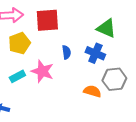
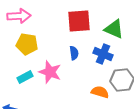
red square: (47, 20) -> (79, 21), moved
yellow pentagon: (19, 43) -> (27, 44), turned 30

